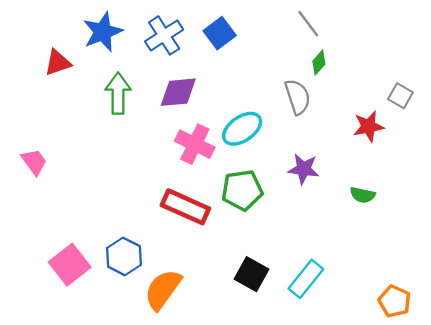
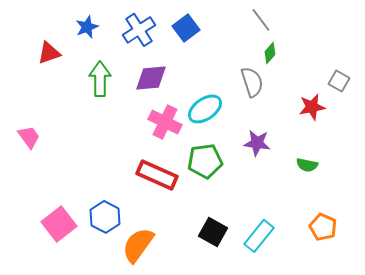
blue star: (103, 32) -> (87, 27), size x0.7
orange pentagon: (395, 301) -> (323, 227), moved

